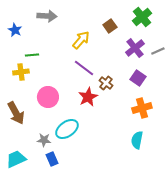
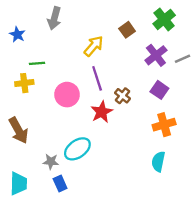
gray arrow: (47, 16) -> (54, 18), turned 102
purple line: (84, 68) -> (97, 78), turned 35
pink circle: (48, 97) -> (67, 95), moved
cyan trapezoid: (16, 159) -> (18, 184), turned 115

